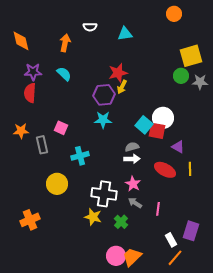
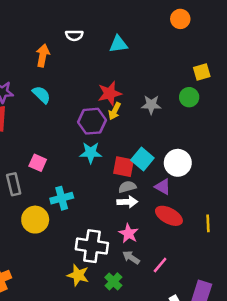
yellow square: (191, 56) -> (202, 72), size x0.6
gray star: (200, 82) -> (151, 105), moved
white circle: (163, 118) -> (178, 163), moved
red square: (157, 131) -> (123, 167), moved
purple triangle: (178, 147) -> (163, 187), moved
yellow line: (190, 169) -> (208, 223), moved
yellow circle: (57, 184) -> (35, 220), moved
pink line: (158, 209) -> (160, 265), turned 32

